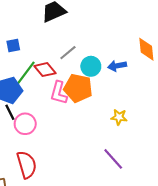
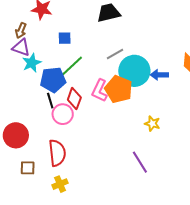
cyan circle: (91, 66) -> (134, 71), size x1.6
red diamond: (45, 70) -> (74, 99), moved, turned 50

